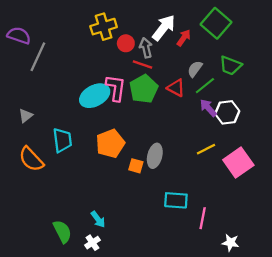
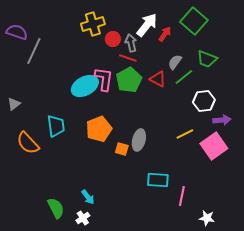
purple arrow: (208, 108) -> (222, 120), moved, turned 126
gray triangle: (26, 116) -> (14, 104), moved

